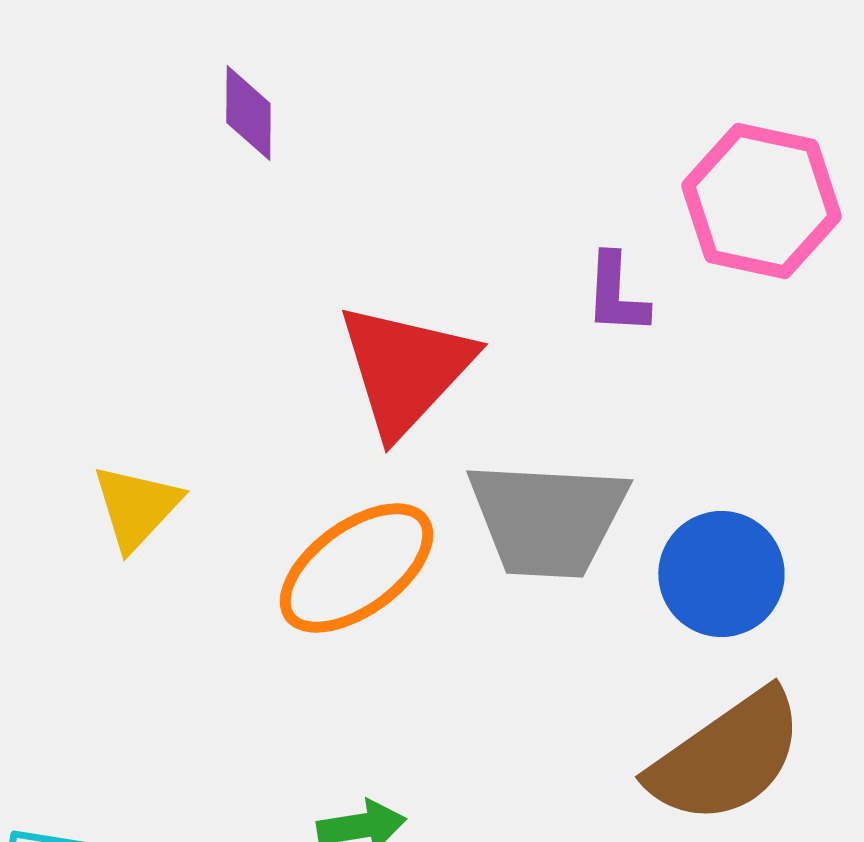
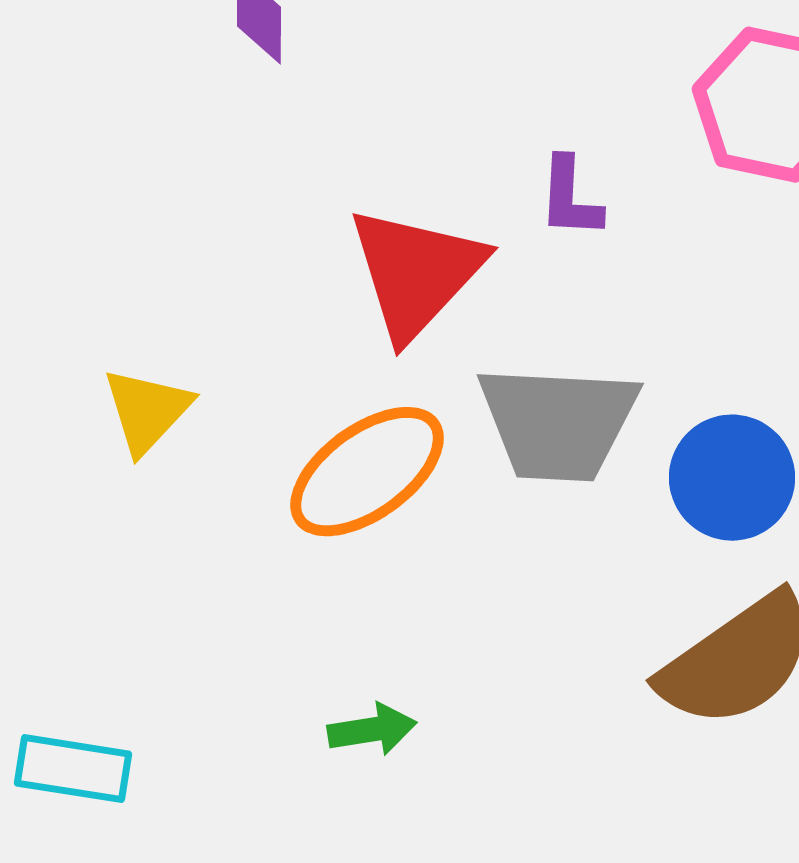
purple L-shape: (616, 294) -> (570, 198), moved

